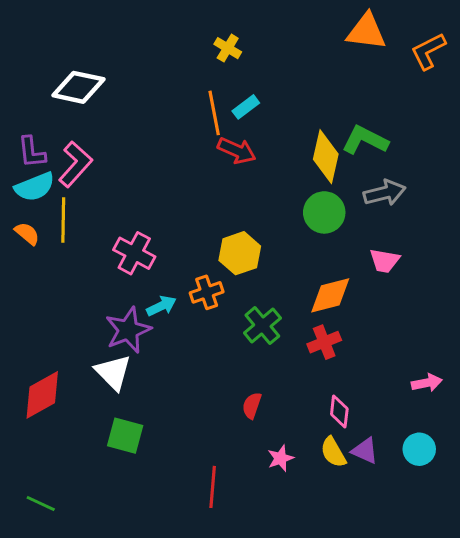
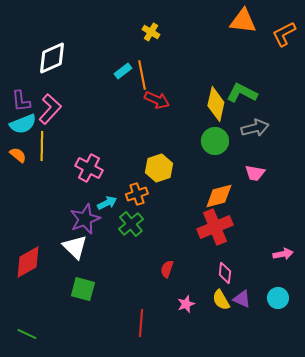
white diamond: (78, 87) -> (52, 58), turned -36
cyan rectangle: (246, 107) -> (123, 71), moved
green cross: (262, 326) -> (131, 224), moved
red cross: (324, 342) -> (215, 227), size x1.6

